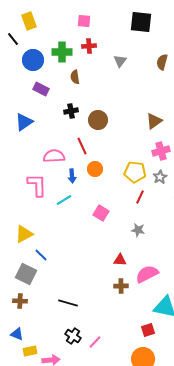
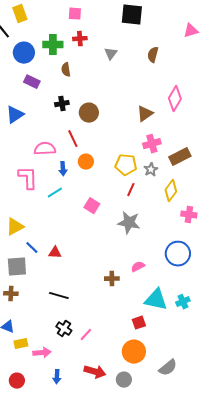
gray star: (138, 230) -> (129, 223), size x1.6
red triangle: (120, 260) -> (55, 253), moved
gray square: (26, 274) -> (17, 267), turned -30
pink semicircle: (147, 274) -> (138, 267), size x0.6

